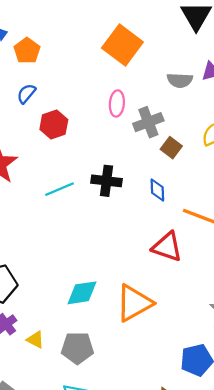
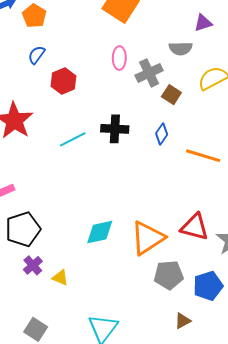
gray semicircle: (180, 80) -> (181, 48), moved
blue diamond: (157, 190) -> (162, 134), turned 40
red triangle: (167, 247) -> (195, 227), moved
gray pentagon: (77, 348) -> (169, 275), moved

